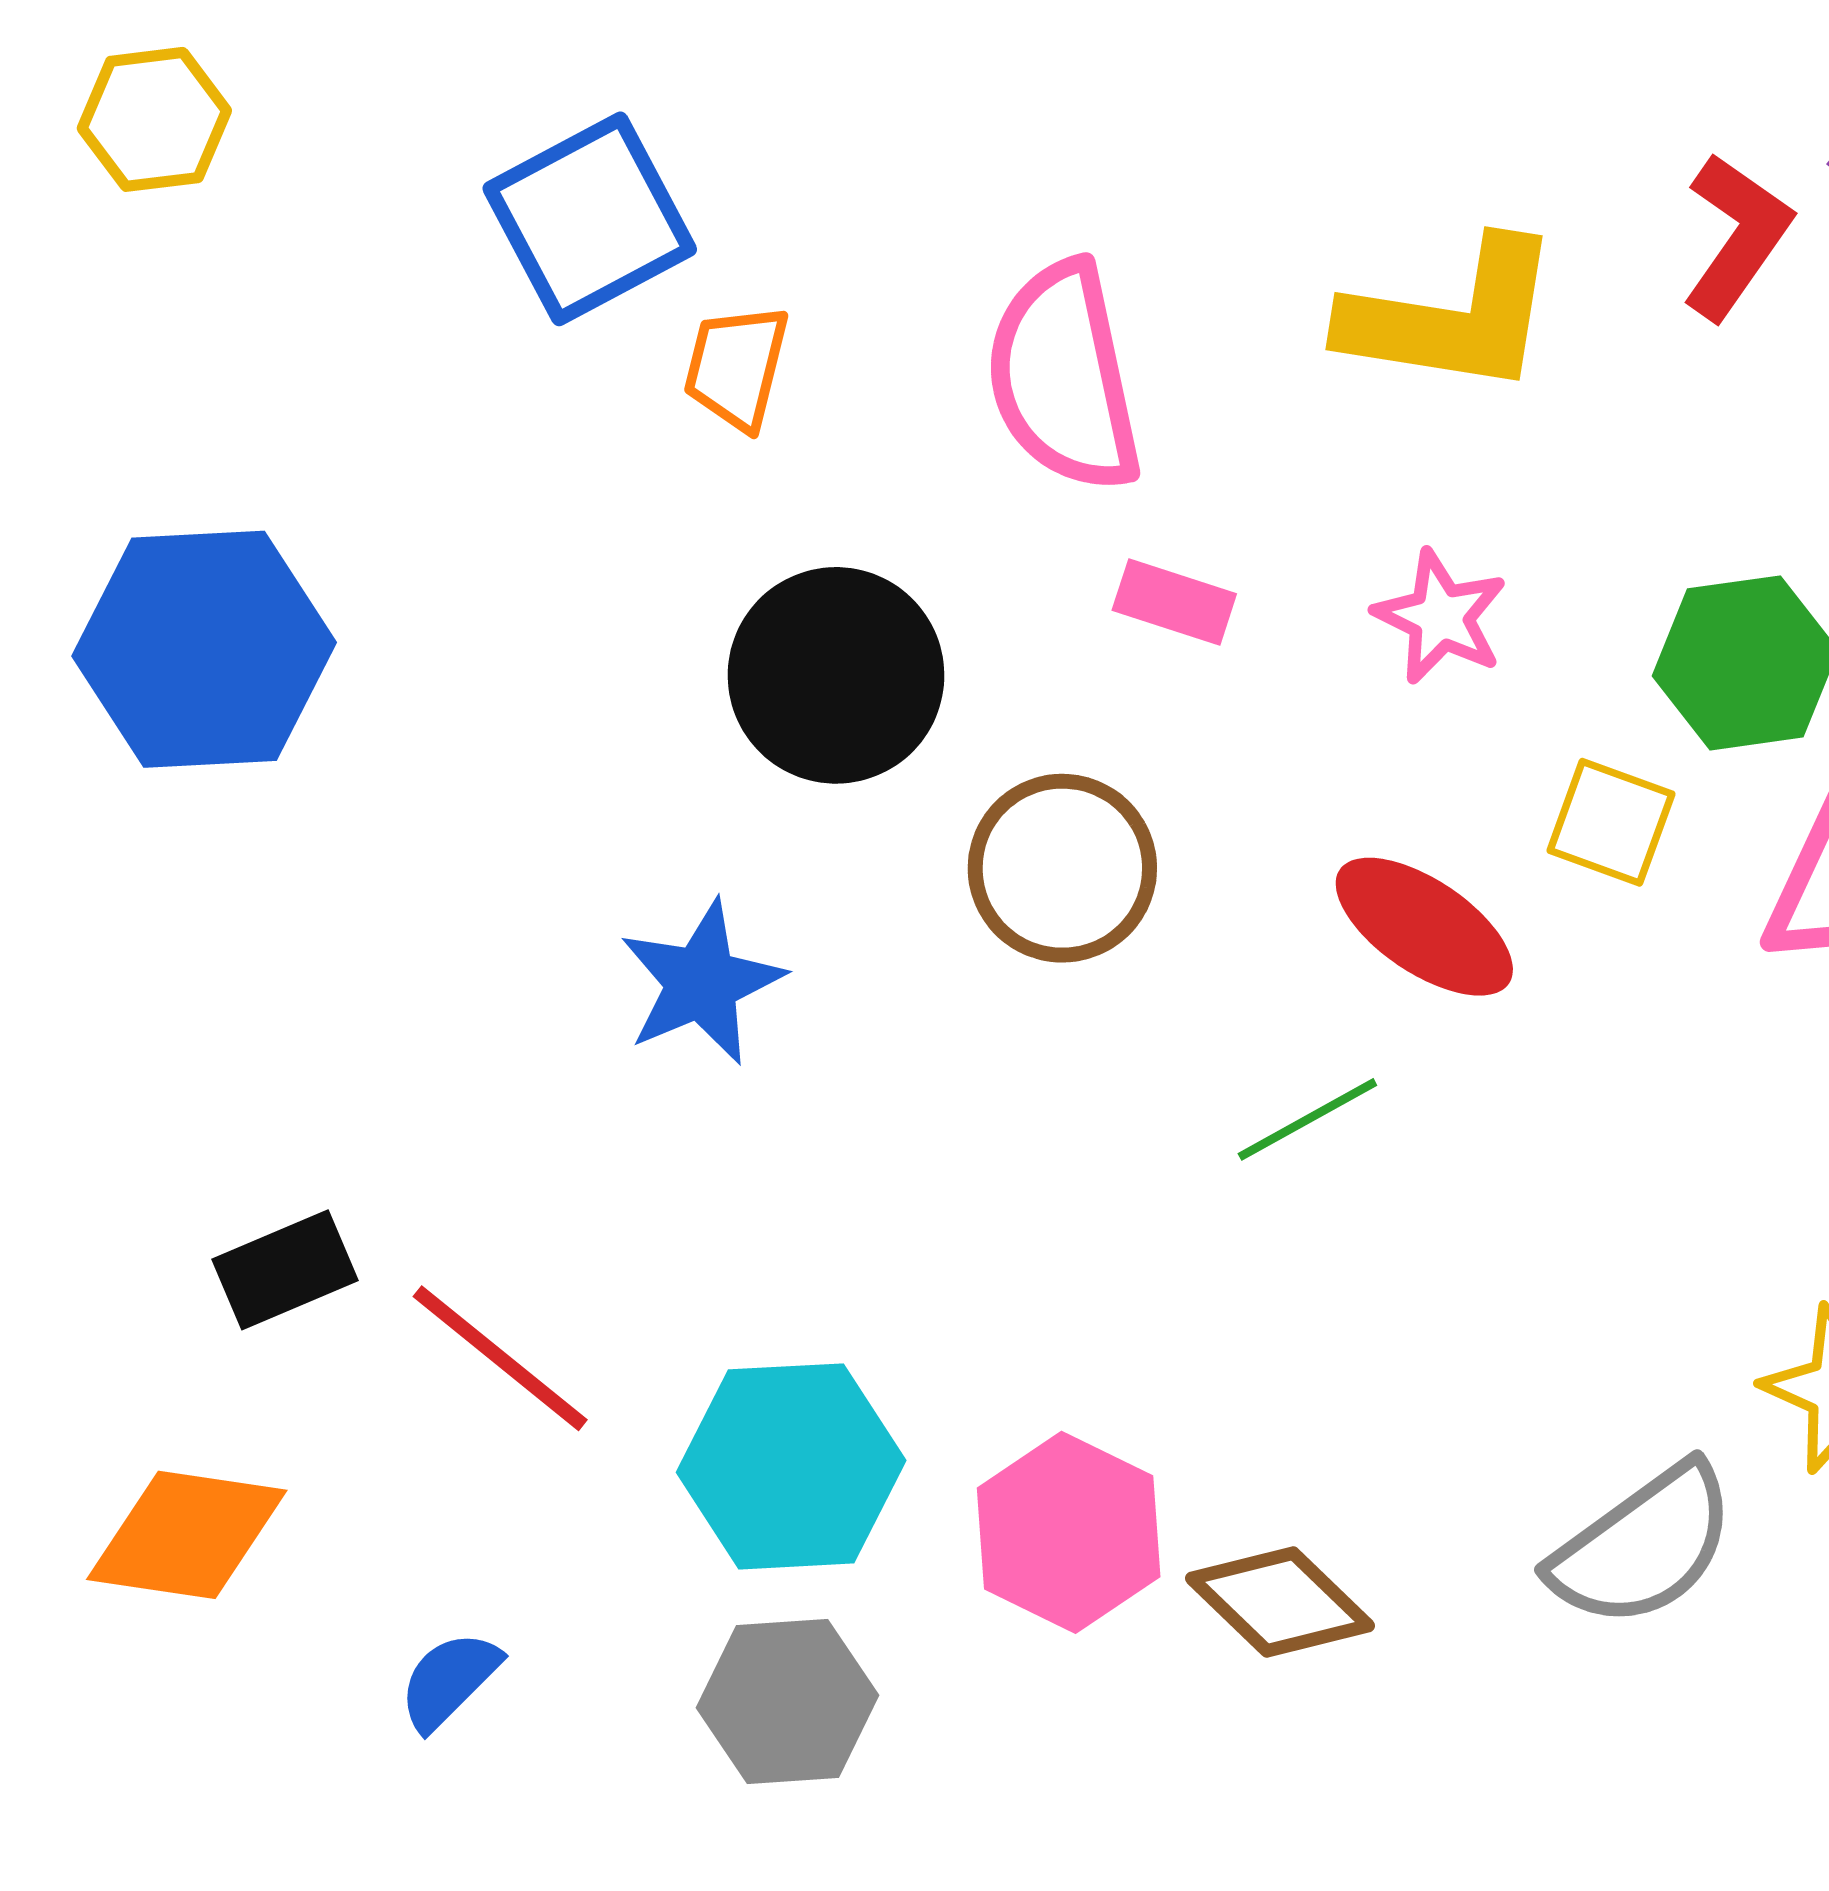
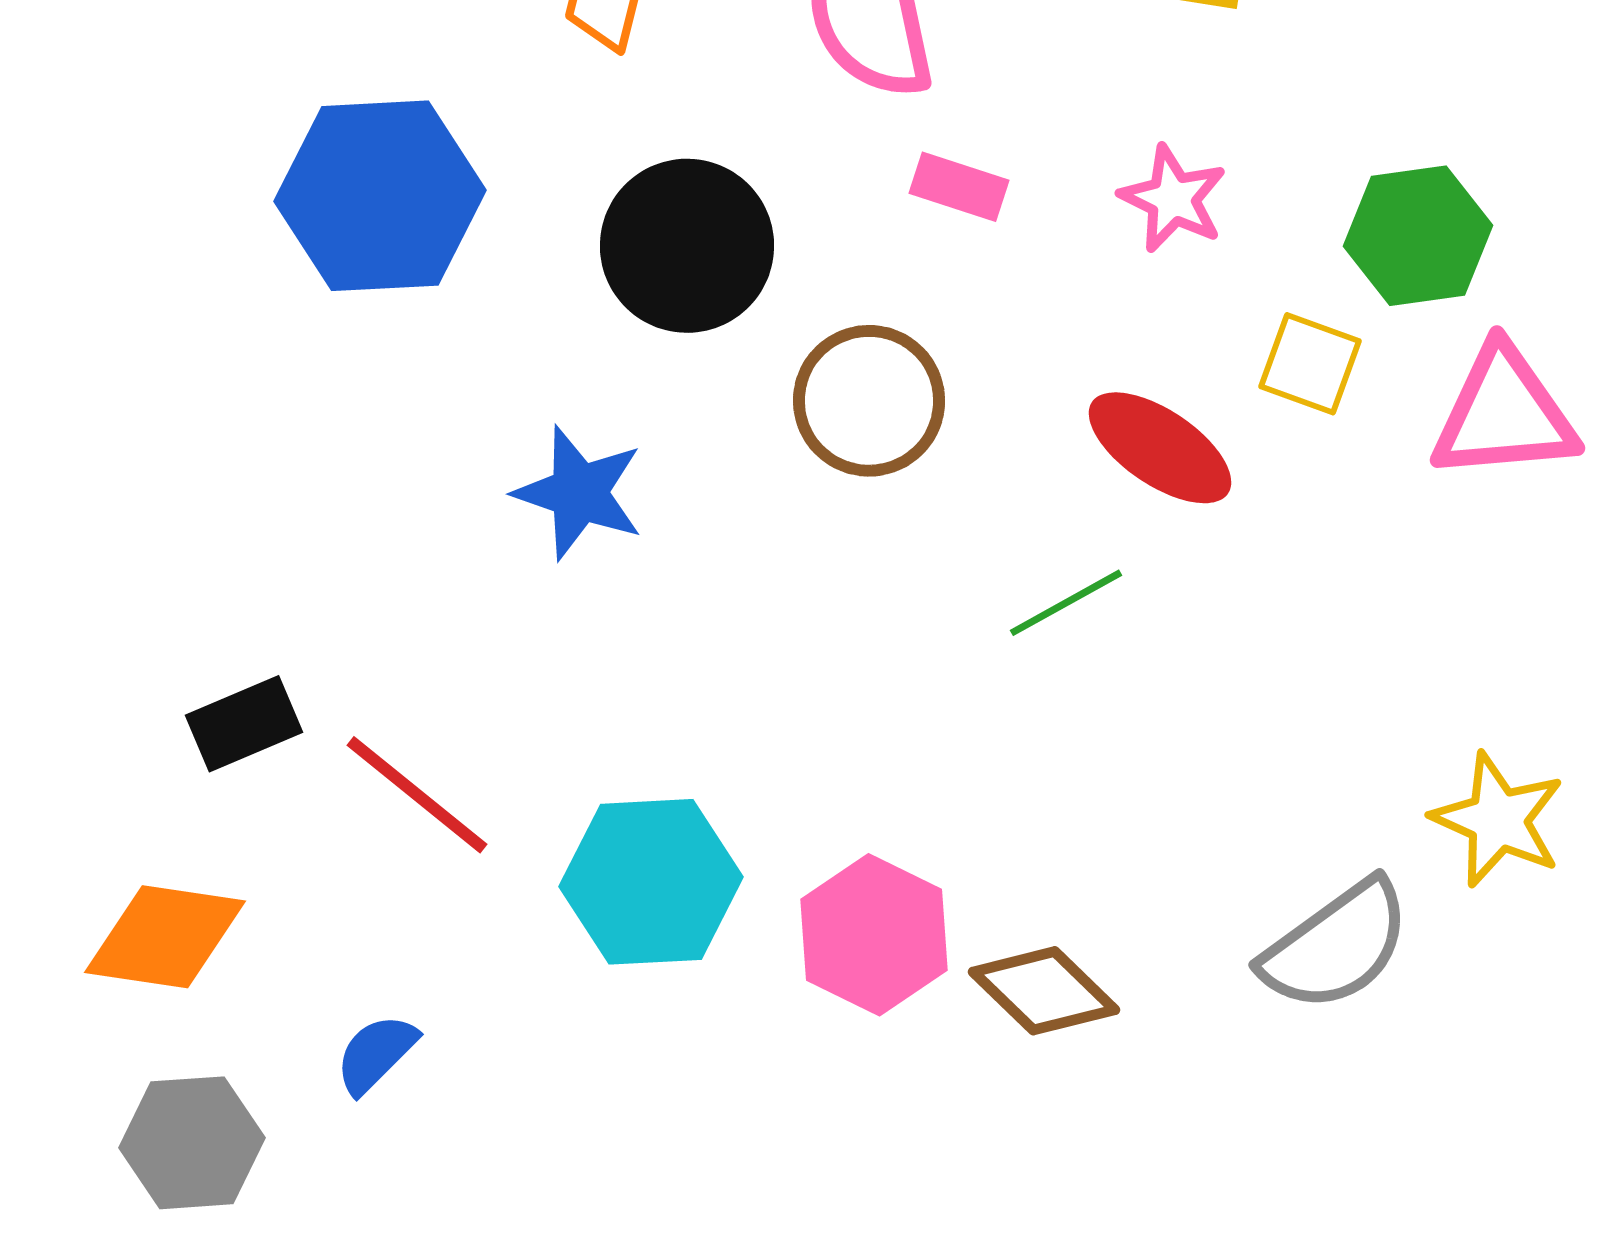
blue hexagon: (204, 649) -> (380, 196), moved
blue star: (702, 983) -> (579, 493), turned -30
gray hexagon: (787, 1702) -> (192, 1143), moved

